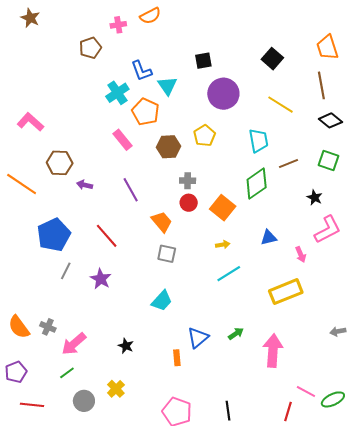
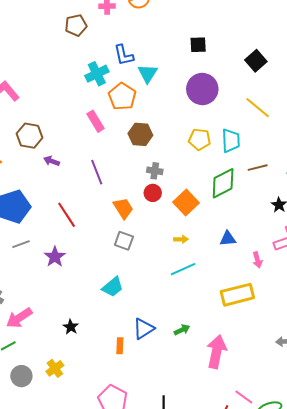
black square: (203, 61) -> (198, 45), moved
yellow pentagon: (204, 136) -> (200, 139), moved, turned 30
gray line: (66, 271) -> (21, 244), turned 36

